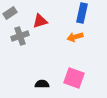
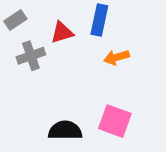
blue rectangle: (82, 13) -> (99, 20), moved
black semicircle: (42, 84) -> (65, 130), size x1.5

